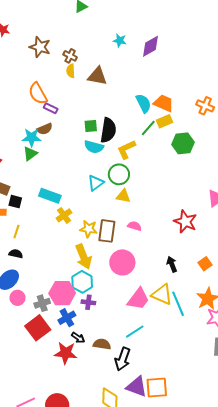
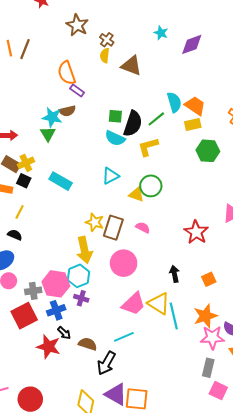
green line: (148, 128) -> (156, 119), moved
green triangle: (30, 154) -> (48, 134), turned -35
green circle: (119, 174) -> (151, 186), moved
yellow cross: (64, 215) -> (26, 163), moved

